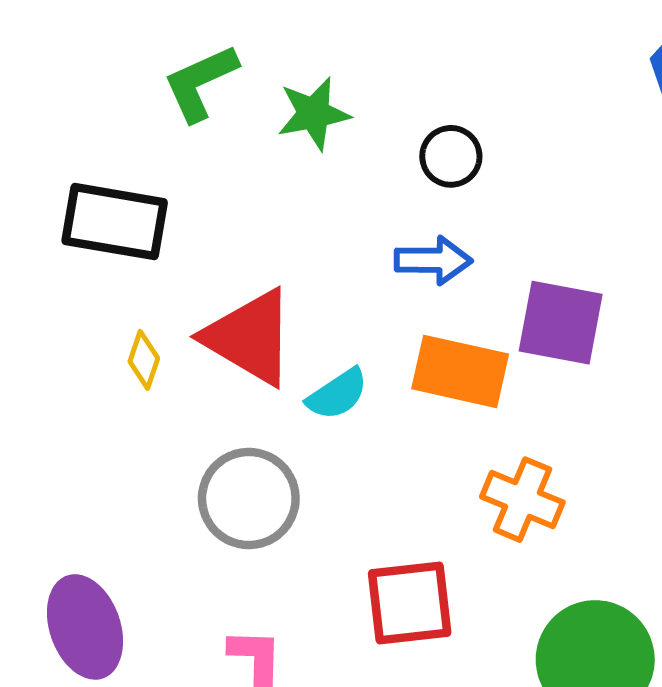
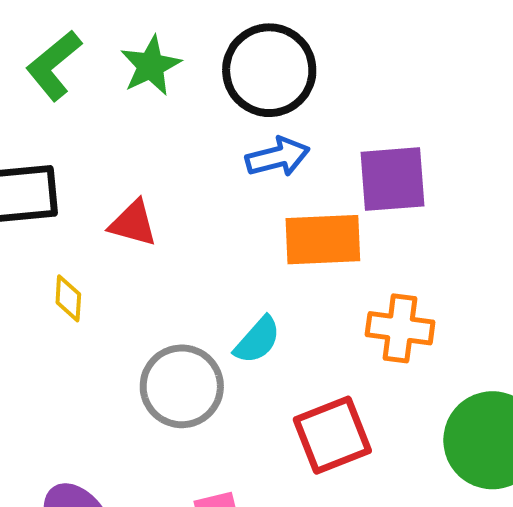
black circle: (451, 156) -> (269, 70), size x1.8
red triangle: (250, 337) -> (133, 223), moved, size x0.6
cyan semicircle: (337, 394) -> (257, 340), moved

